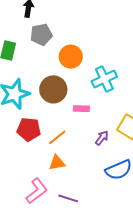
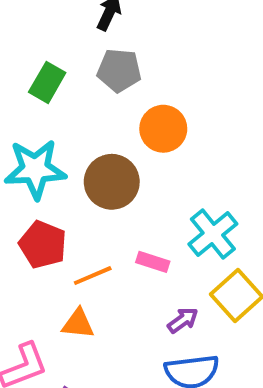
cyan cross: (104, 79) -> (213, 234), moved, turned -30
pink rectangle: (81, 109) -> (153, 262), moved
purple arrow: (102, 138) -> (183, 320), moved

